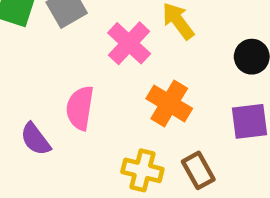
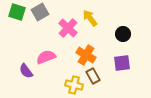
pink semicircle: (80, 108) -> (46, 57), turned 60
brown rectangle: (198, 170) -> (93, 76), moved

